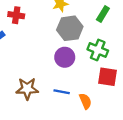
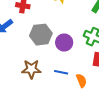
gray hexagon: (70, 28) -> (41, 35), moved

